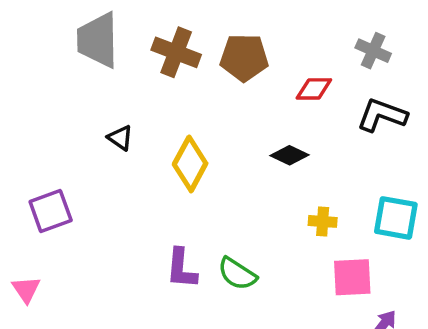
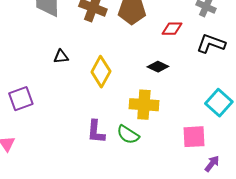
black triangle: (120, 138) -> (61, 57), turned -42
cyan square: (396, 218) -> (219, 103), turned 32
yellow cross: (323, 221) -> (144, 105), moved, size x1.8

